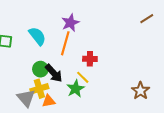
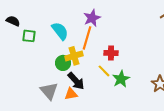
black arrow: (54, 73) -> (76, 81), moved
yellow cross: (39, 89) -> (74, 56), moved
green star: (76, 89) -> (121, 79), moved

